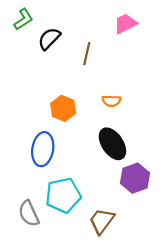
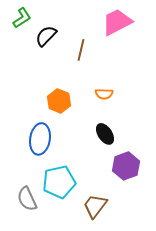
pink trapezoid: (125, 24) -> (117, 22), size x1.4
black ellipse: (112, 144) -> (105, 134), size x0.7

